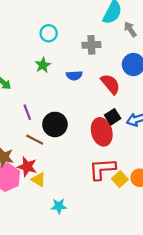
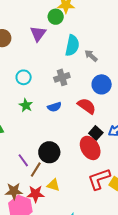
purple line: (27, 112) -> (23, 160), moved
brown line: (35, 140) -> (36, 170), turned -70
yellow triangle: (39, 180) -> (53, 185), moved

